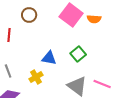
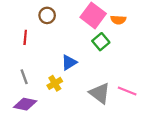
green square: (78, 54) -> (101, 42), moved
blue triangle: (49, 58) -> (69, 63), turned -42

